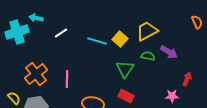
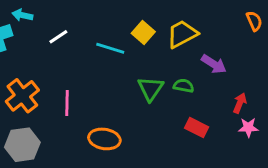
yellow square: (120, 39) -> (143, 32), moved
green semicircle: (148, 56) -> (184, 86), moved
red rectangle: (126, 96) -> (197, 127), moved
pink star: (172, 96) -> (248, 127), moved

